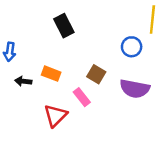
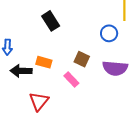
black arrow: (23, 81) -> (21, 71), size x1.5
red triangle: (55, 116) -> (39, 101), moved

